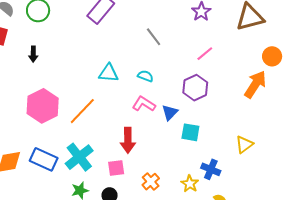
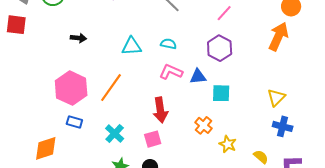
black arrow: (33, 54) -> (78, 38), moved, turned -77
blue triangle: (170, 112) -> (198, 76), turned 48
cyan cross: (79, 157) -> (115, 133), size x0.7
blue rectangle: (44, 159) -> (74, 122), moved, size x0.6
blue cross: (211, 169) -> (283, 126), moved
orange cross: (151, 182) -> (203, 125), moved

